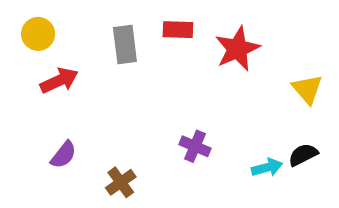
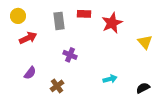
purple cross: (195, 146) -> (70, 55), moved
black semicircle: (303, 155) -> (143, 88), moved
cyan arrow: (267, 167) -> (110, 79), moved

